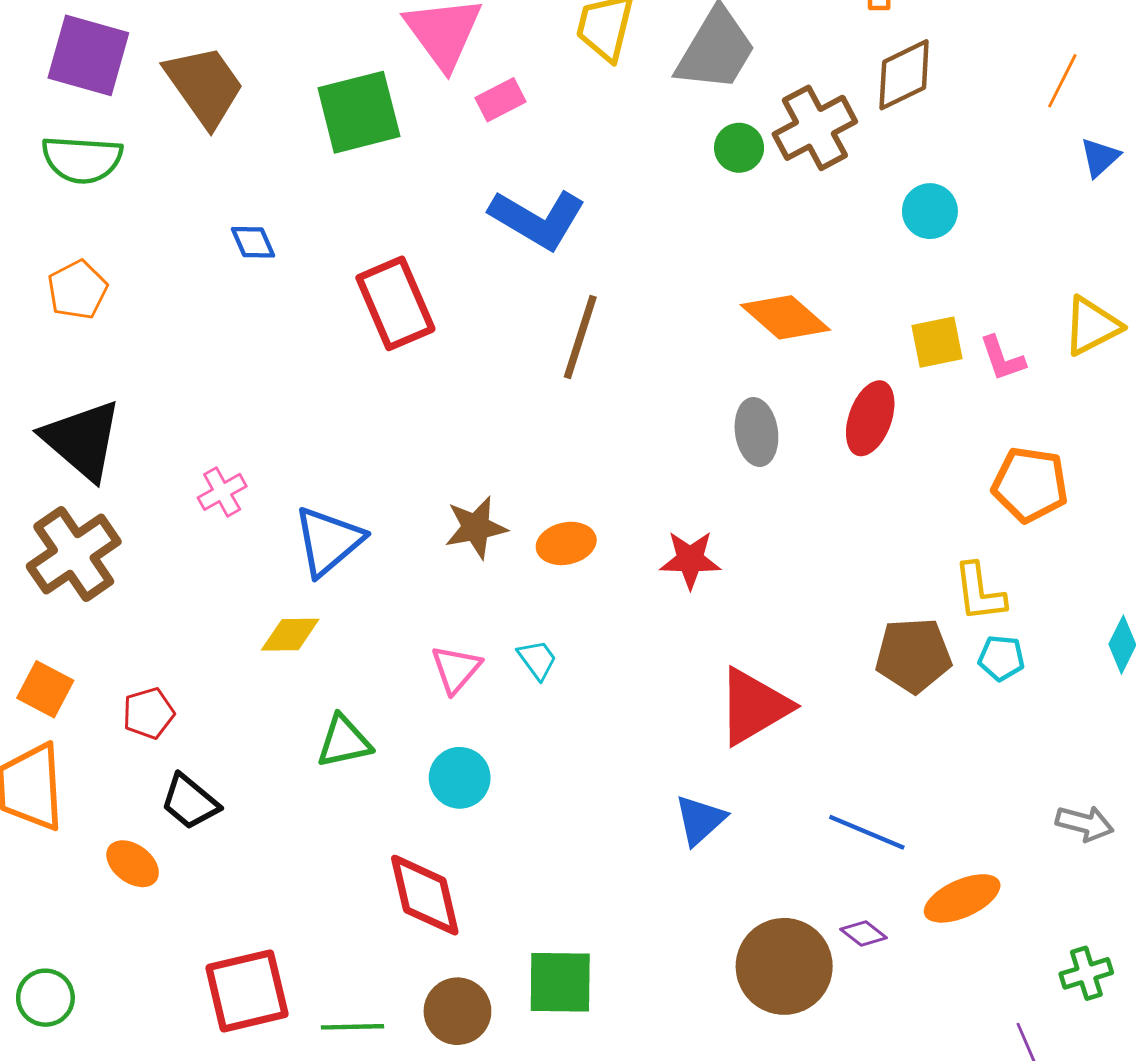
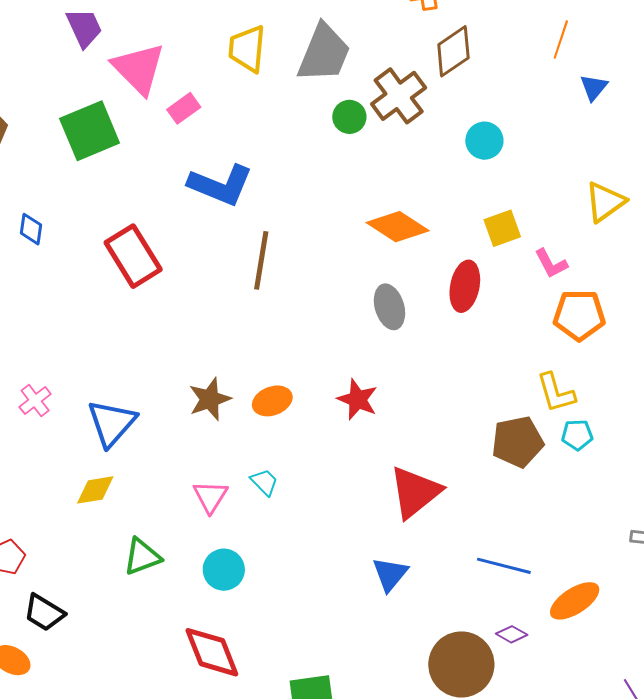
blue diamond: (253, 242) -> (31, 229), turned 40
pink L-shape: (1002, 358) -> (551, 264), moved
red star: (690, 560) -> (358, 399), turned 30

